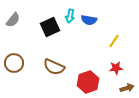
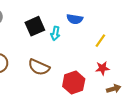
cyan arrow: (70, 16) -> (55, 33), moved

